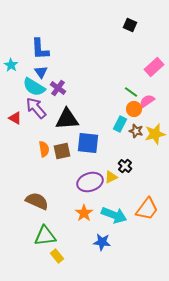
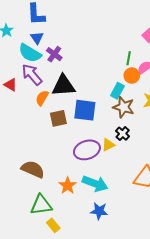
green line: (131, 92) -> (129, 58), turned 64
brown star: (136, 131) -> (124, 107), moved, size x1.5
orange semicircle: (44, 149) -> (42, 98), moved, turned -140
orange star: (84, 213) -> (68, 186), moved
cyan arrow: (114, 215) -> (95, 184), moved

